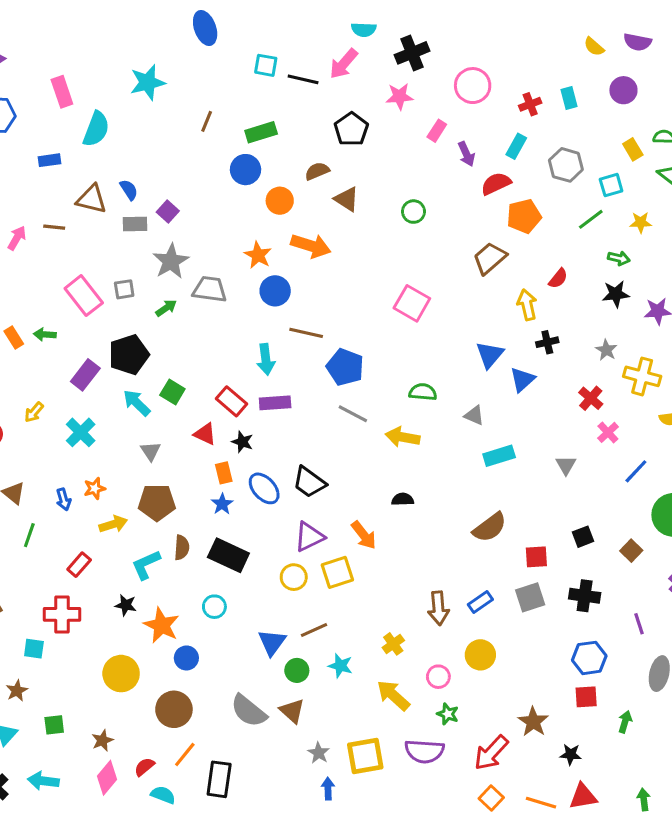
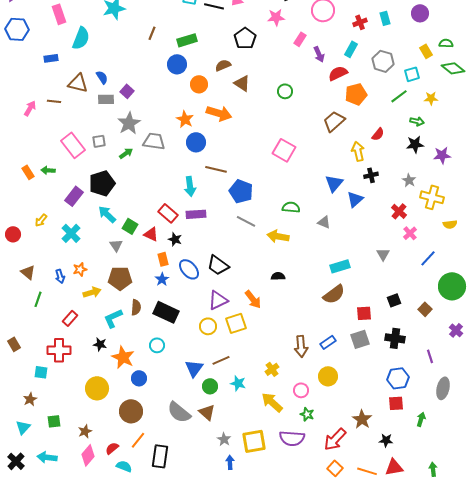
green square: (172, 392) -> (130, 226), moved
cyan rectangle: (499, 456) -> (340, 266), moved

